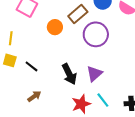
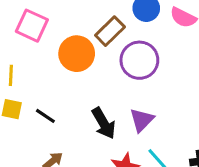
orange circle: (55, 27) -> (77, 54), size x1.5

